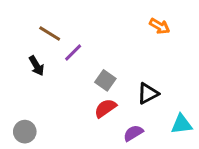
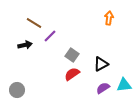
orange arrow: (160, 26) -> (109, 18), turned -112
black arrow: (37, 66) -> (25, 45), turned -72
purple semicircle: (133, 133) -> (103, 88), moved

